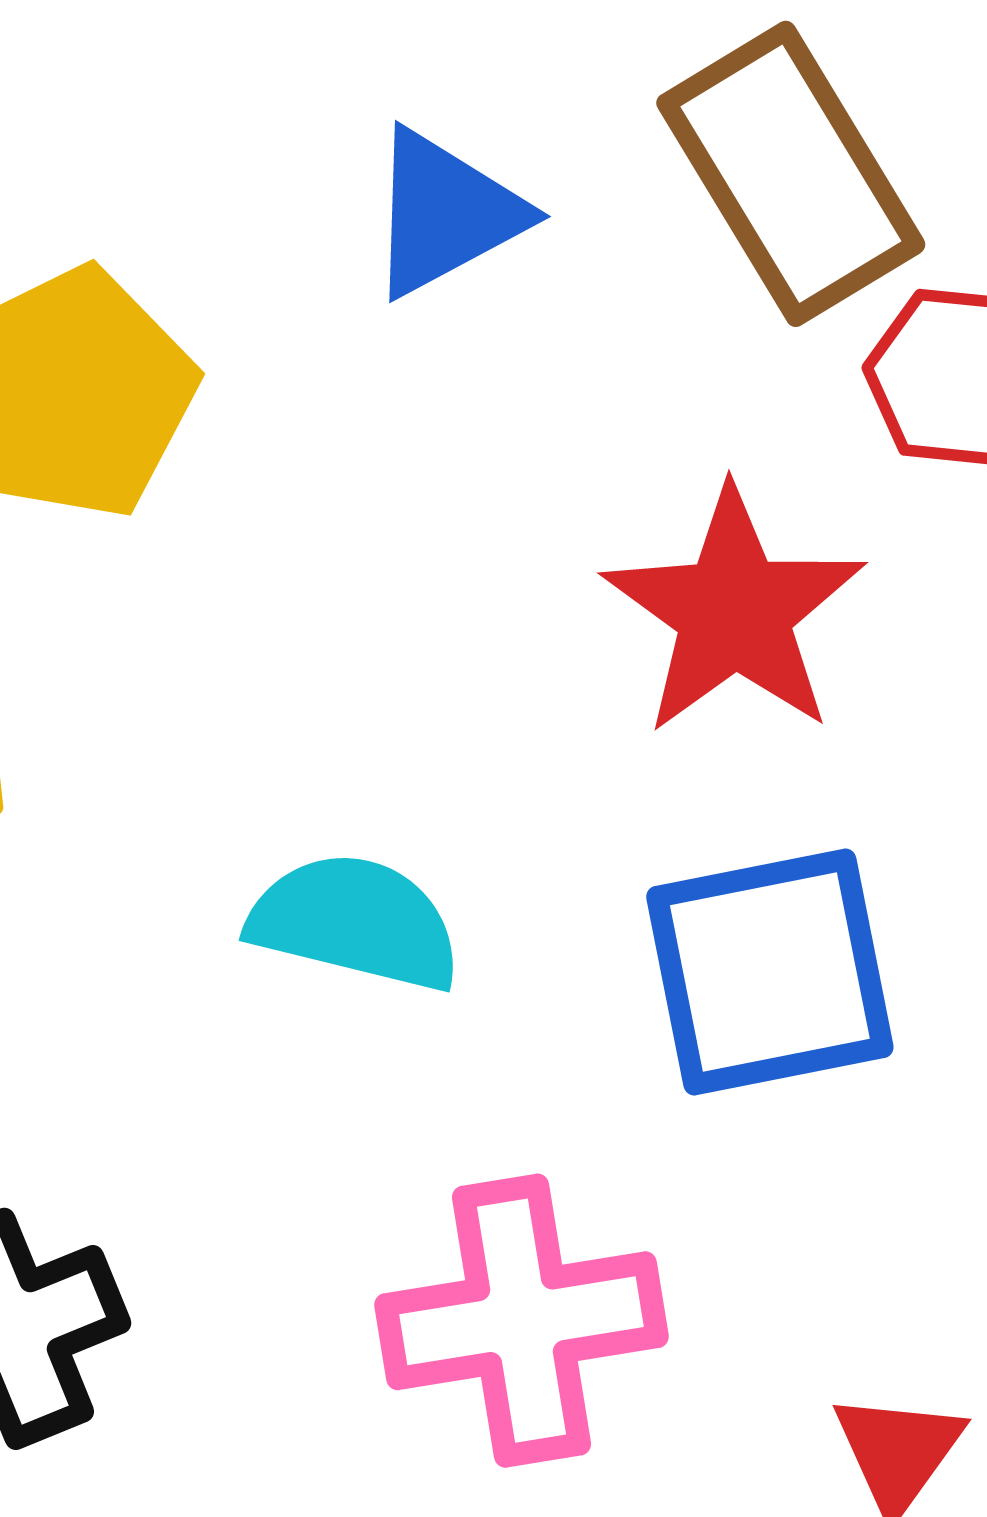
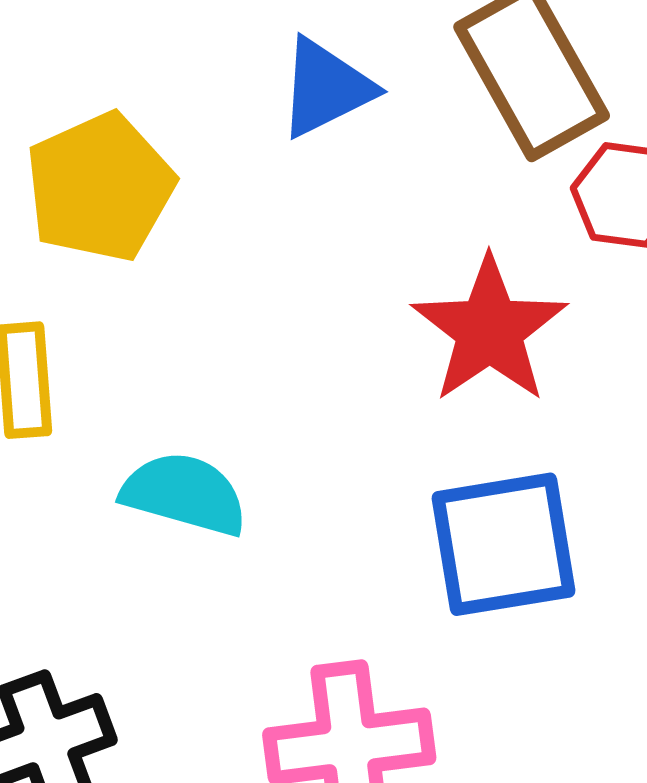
cyan semicircle: (355, 922) -> (184, 494), moved

